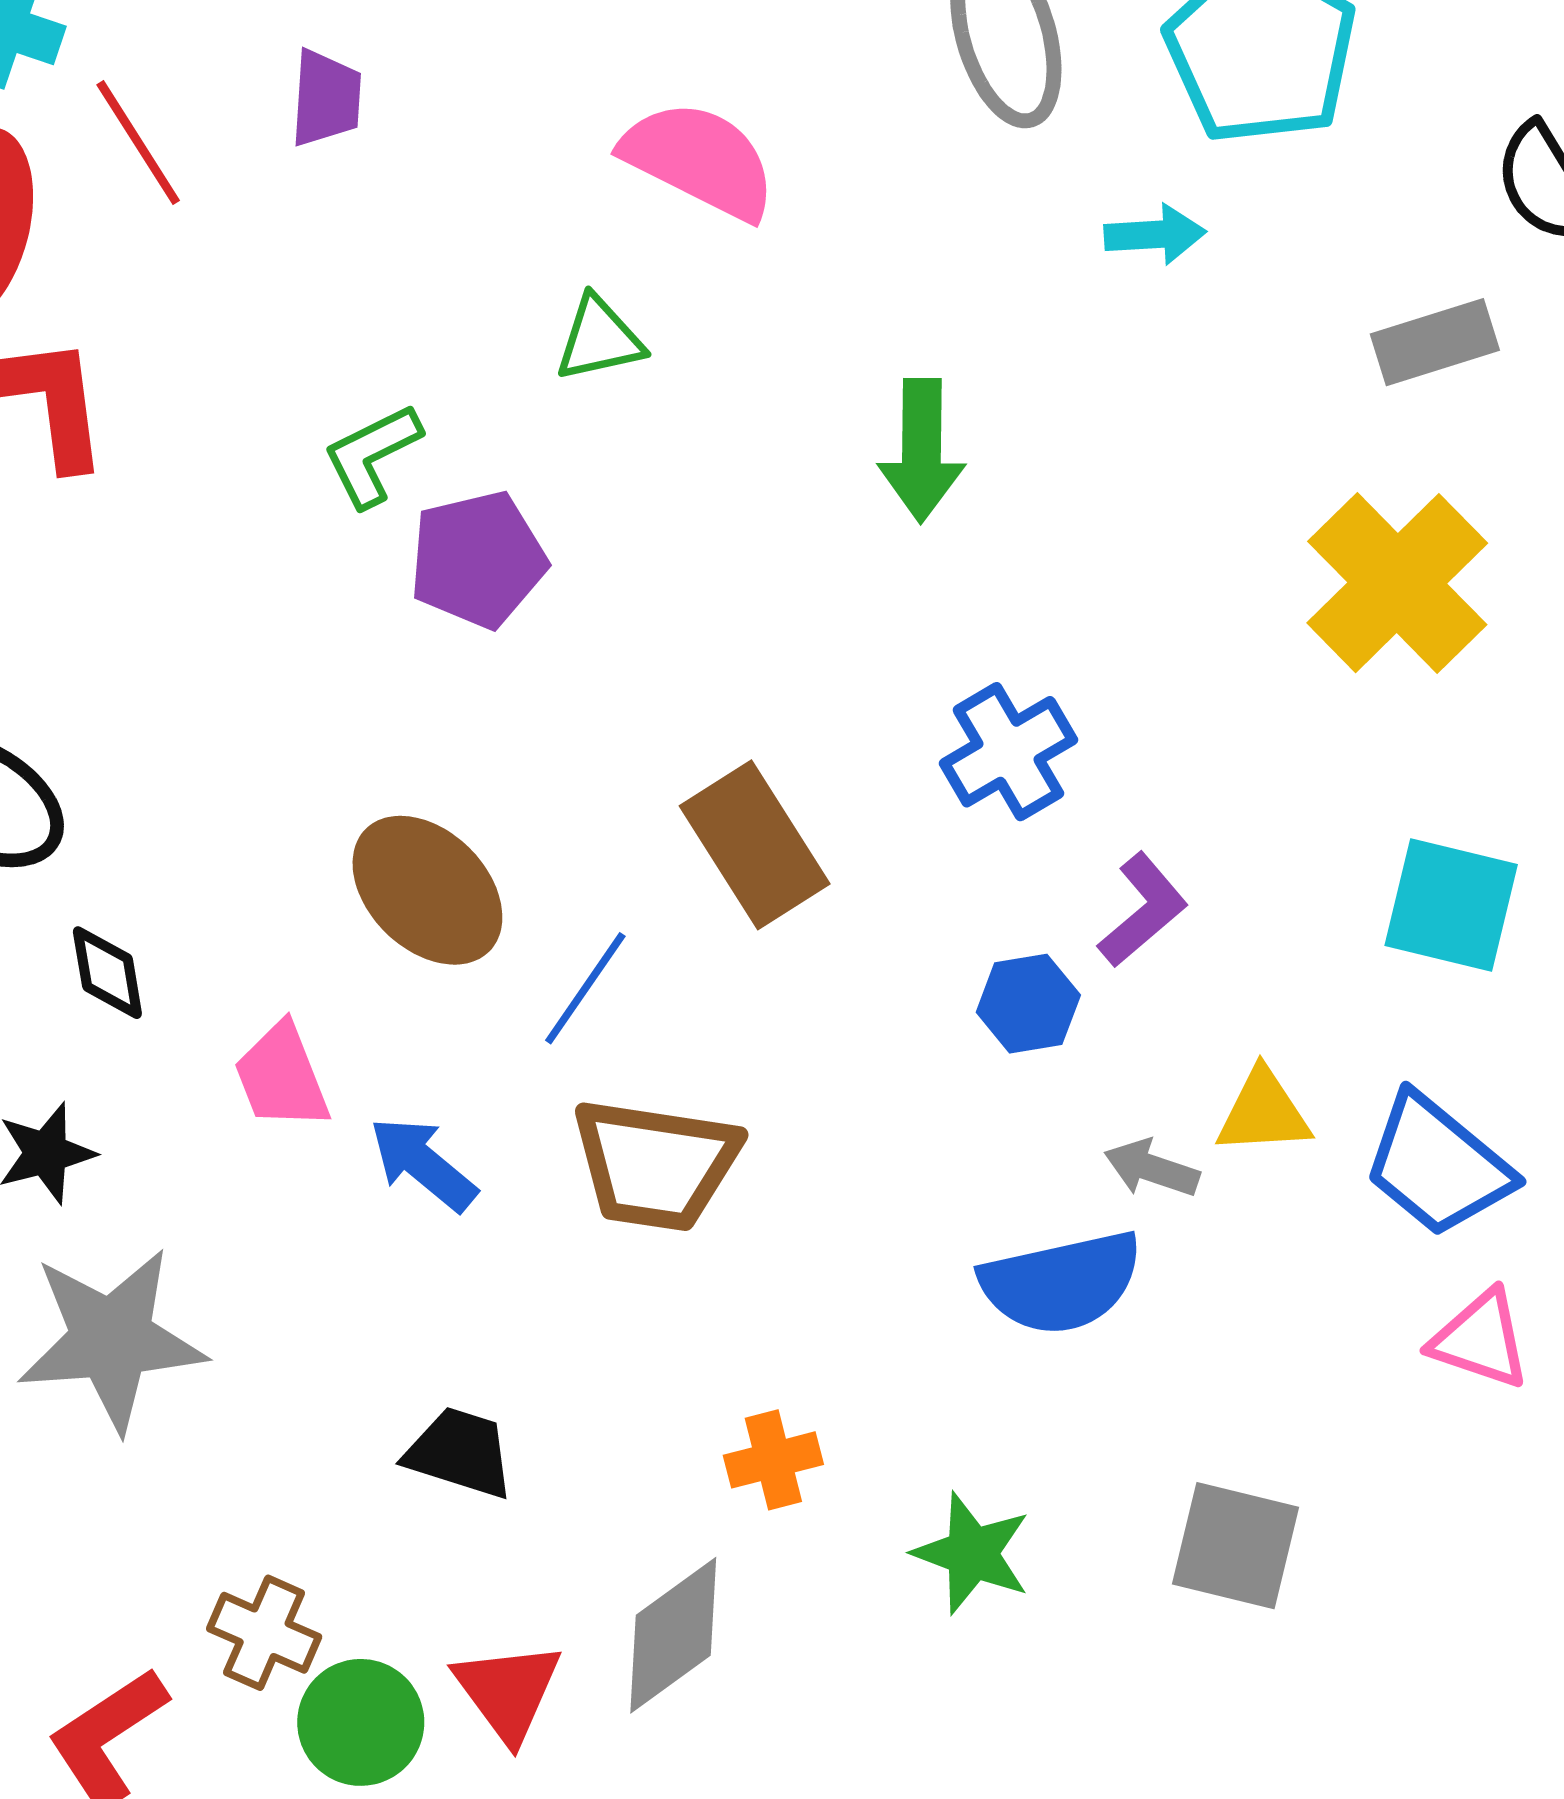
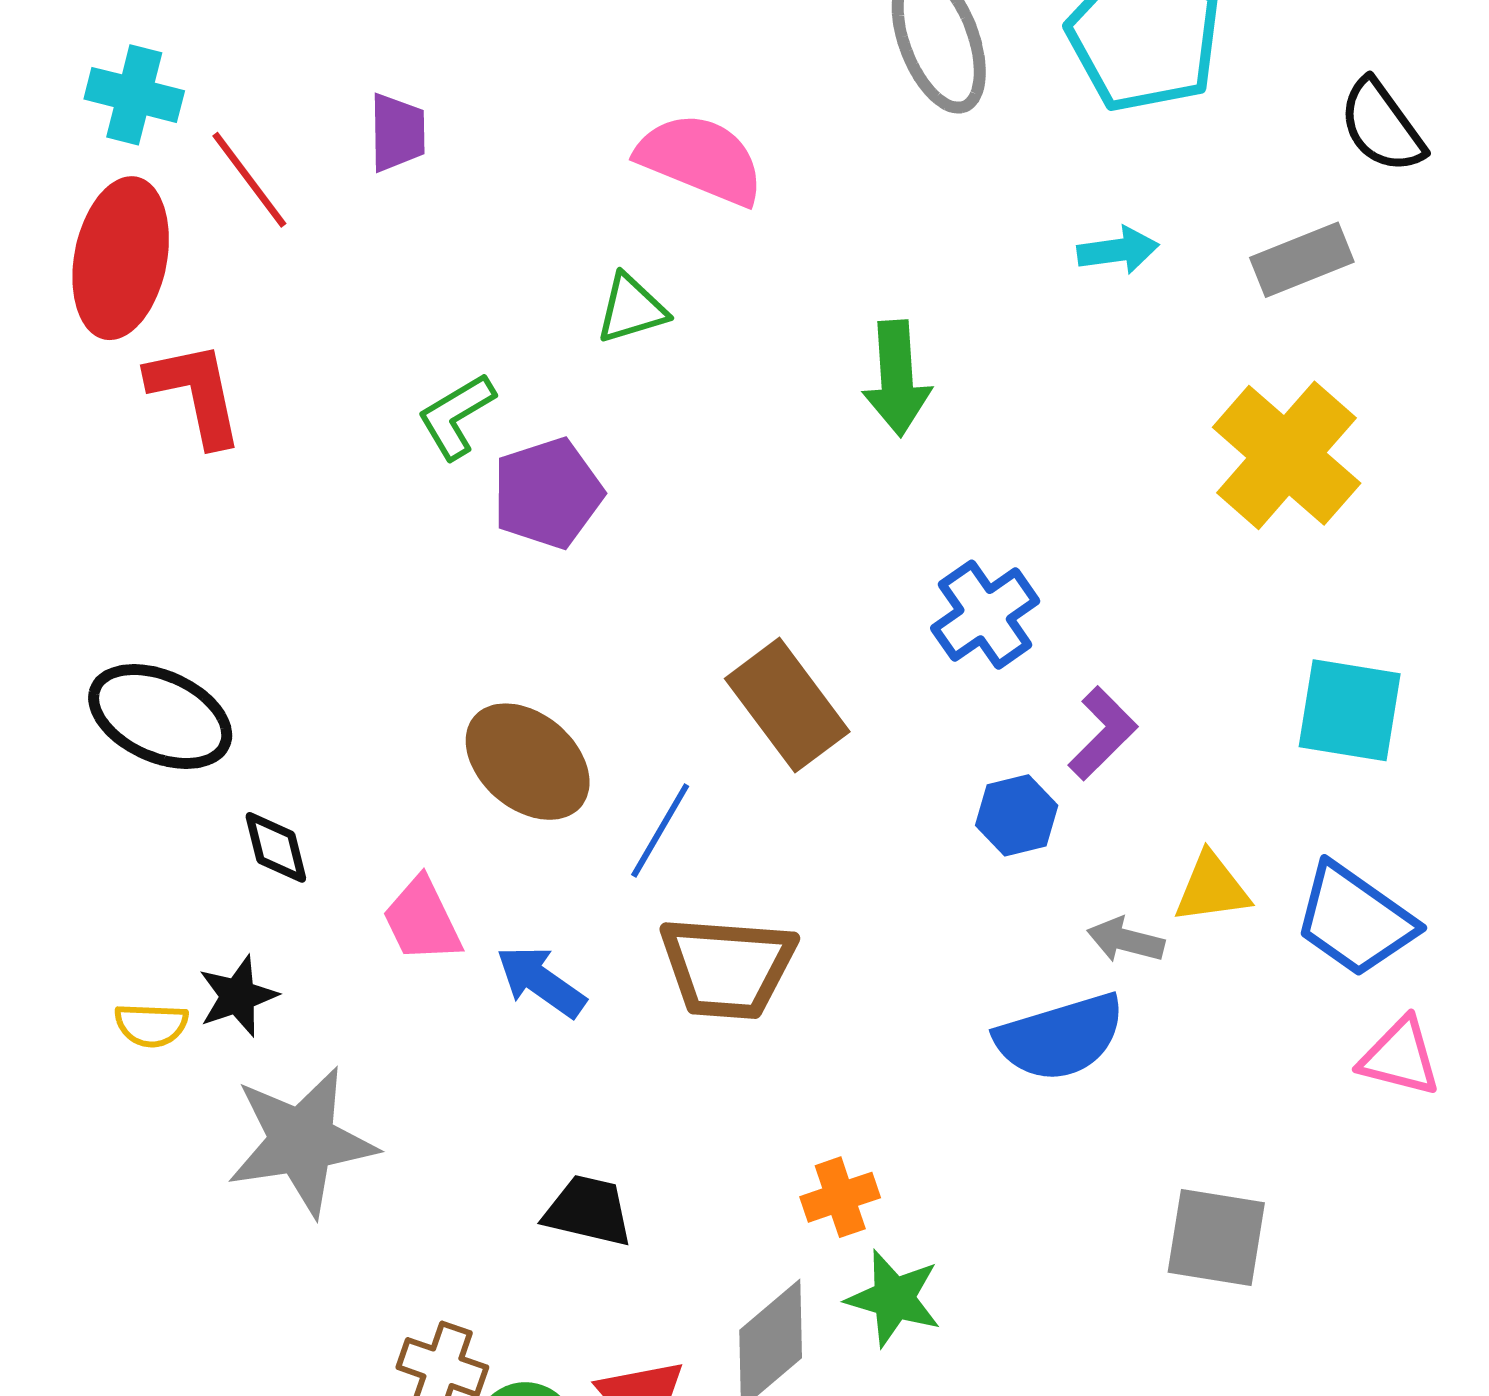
cyan arrow: (1155, 235) -> (1118, 250), moved
green star: (972, 1553) -> (894, 1298), moved

